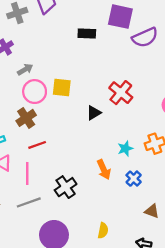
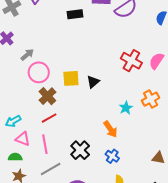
yellow square: (62, 87) -> (71, 78), moved
red cross: (121, 93) -> (131, 61), moved
brown cross: (26, 118) -> (47, 96), moved
blue cross: (134, 179) -> (112, 156), moved

